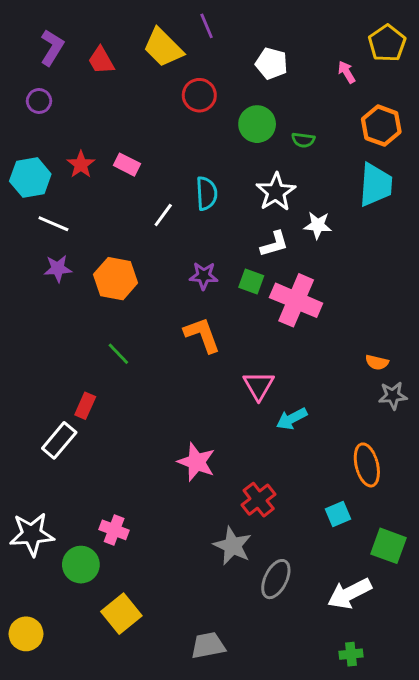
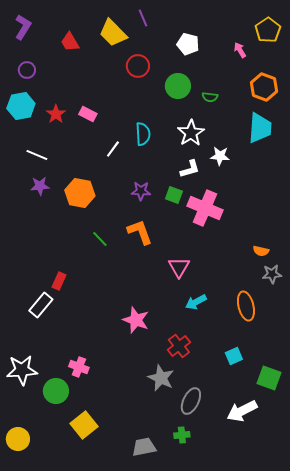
purple L-shape: (52, 48) -> (23, 27), moved
cyan hexagon: (30, 178) -> (21, 106), moved
green line: (118, 354) -> (100, 239), moved
cyan arrow: (292, 419) -> (196, 302), moved
orange ellipse: (367, 465) -> (246, 306), moved
green cross: (351, 654) -> (182, 435), moved

